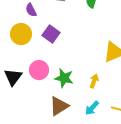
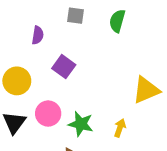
purple semicircle: (31, 10) -> (38, 35), turned -144
yellow circle: (21, 34) -> (17, 81), moved

